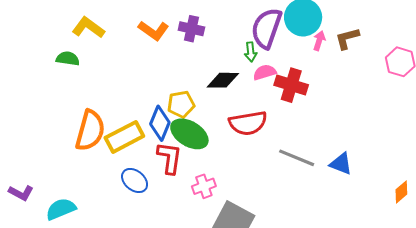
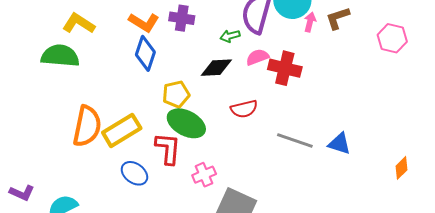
green arrow: (251, 52) -> (230, 36), moved, turned 84
green semicircle: (68, 59) -> (60, 56), size x1.6
blue diamond: (160, 123) -> (145, 53), moved
red semicircle: (248, 123) -> (244, 109), size x0.7

